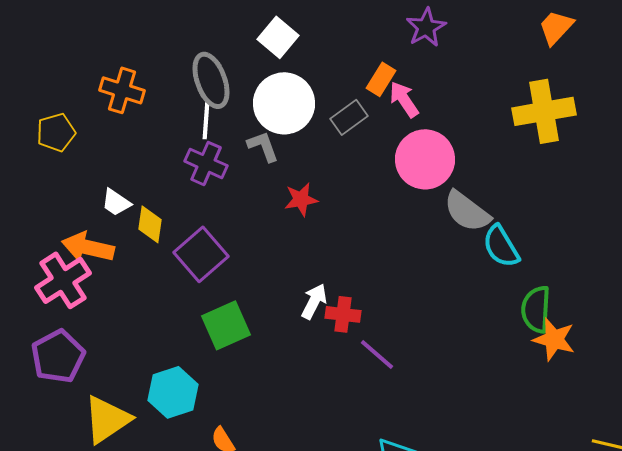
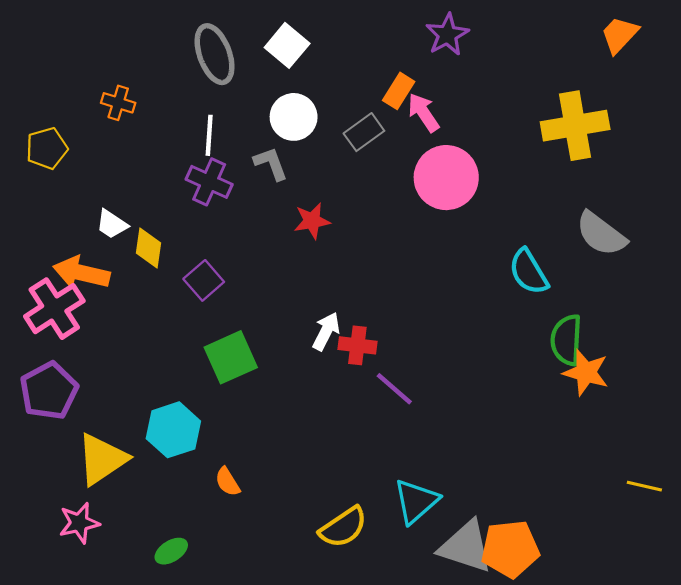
orange trapezoid: (556, 27) -> (619, 35), moved
gray ellipse: (211, 80) -> (215, 54), moved
orange cross: (122, 90) -> (118, 103), size x0.7
white circle: (284, 103) -> (294, 117), size x0.7
gray semicircle: (467, 211) -> (601, 234), moved
purple square: (201, 254) -> (204, 280), size x0.7

